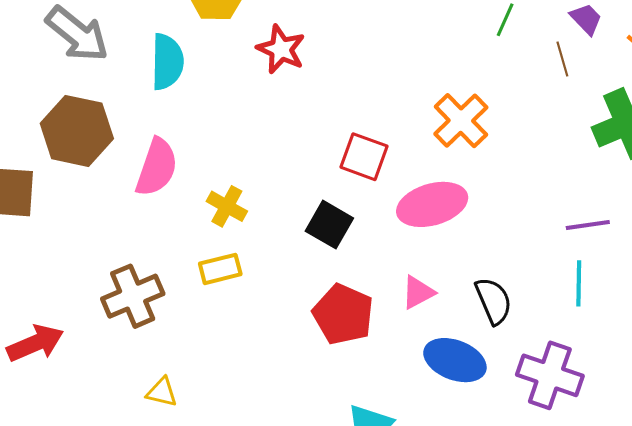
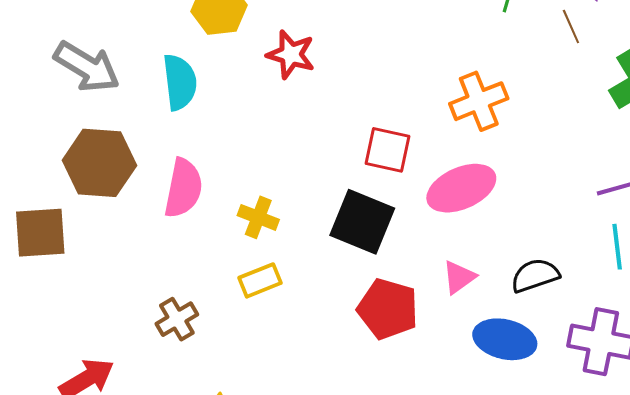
orange cross: (461, 121) -> (479, 101), turned 30
black square: (329, 225) -> (362, 222), size x1.4
brown cross: (133, 296) -> (177, 319), size x0.7
black semicircle: (493, 301) -> (535, 275), turned -78

